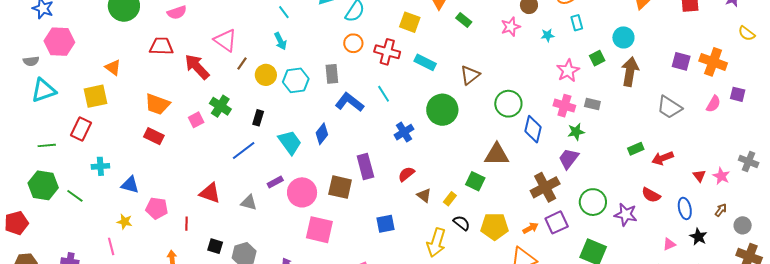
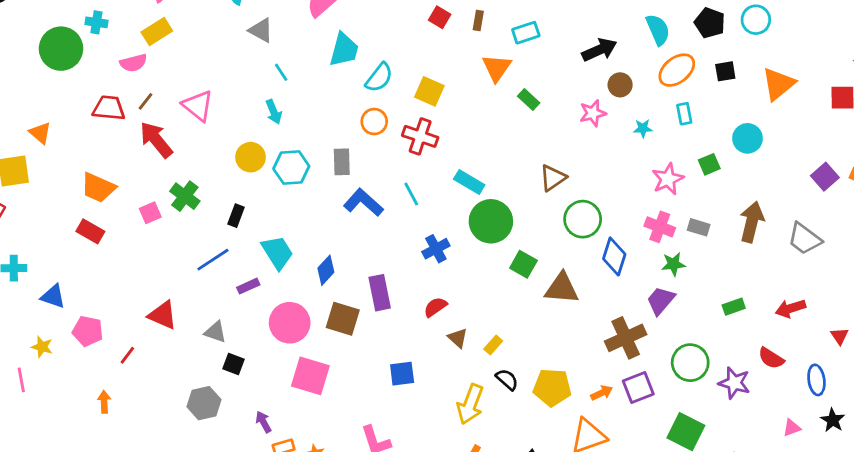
yellow square: (410, 22) -> (429, 91), moved
purple square: (681, 61) -> (825, 177), turned 30
cyan rectangle: (425, 62) -> (469, 182), moved
brown line: (242, 64) -> (145, 101), moved
brown arrow: (630, 72) -> (752, 222), moved
brown triangle: (470, 75) -> (553, 178), moved
blue diamond: (322, 134) -> (326, 270), moved
green rectangle: (636, 149) -> (734, 307), moved
green square: (475, 181) -> (523, 264), moved
purple rectangle: (275, 182) -> (248, 286), moved
red line: (187, 224) -> (127, 355), turned 32
black square: (215, 246) -> (234, 364), moved

